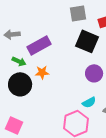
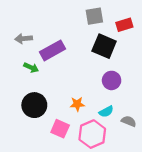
orange star: (42, 72) -> (77, 104), moved
black circle: (20, 84) -> (34, 105), moved
pink square: (14, 125) -> (60, 129), moved

